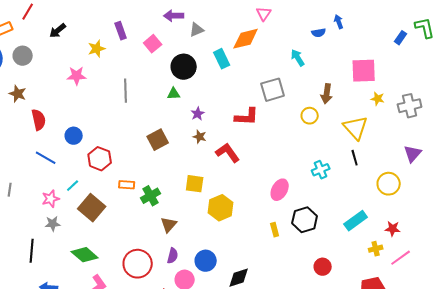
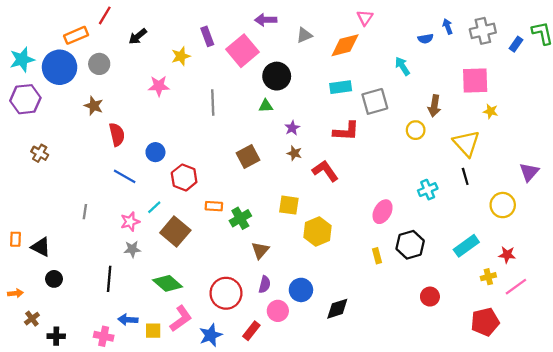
gray triangle: (197, 30) -> (304, 35), moved
pink square: (153, 44) -> (243, 51), size x1.6
cyan rectangle: (222, 59) -> (341, 87), moved, turned -72
gray cross: (410, 106) -> (483, 31), moved

